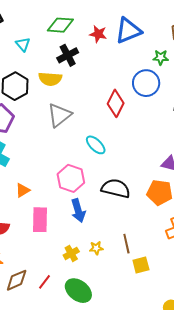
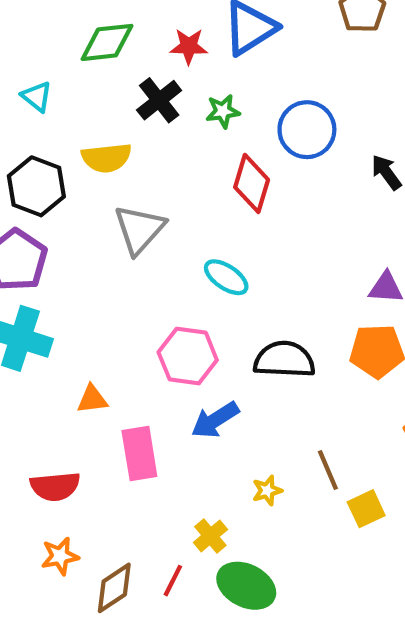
black cross: (68, 55) -> (159, 100), moved
green star: (161, 57) -> (223, 111), moved
orange triangle: (23, 190) -> (92, 399), turned 35
blue arrow: (78, 211) -> (215, 420), turned 85
yellow cross: (71, 253) -> (210, 536), moved

